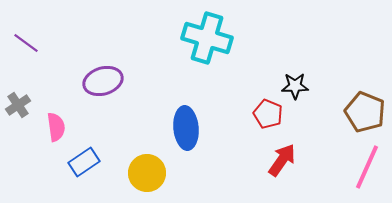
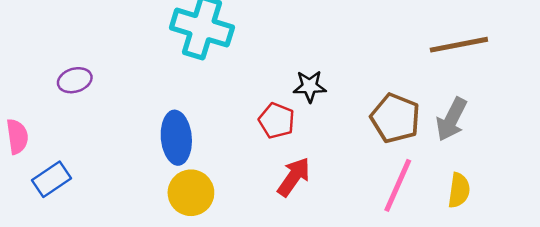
purple ellipse: (103, 81) -> (75, 80), size x0.7
yellow circle: (147, 173) -> (191, 193), moved

